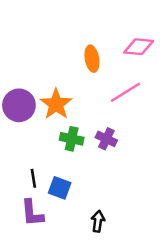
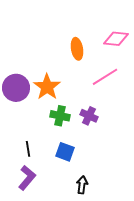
blue square: (60, 188) -> (65, 152), moved
purple L-shape: (32, 213) -> (27, 178), turned -135

